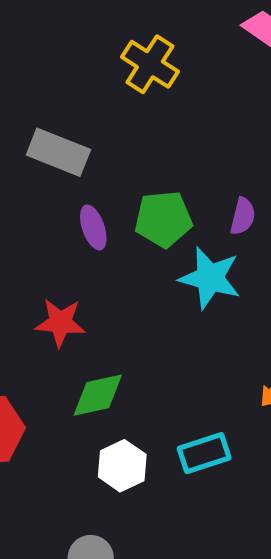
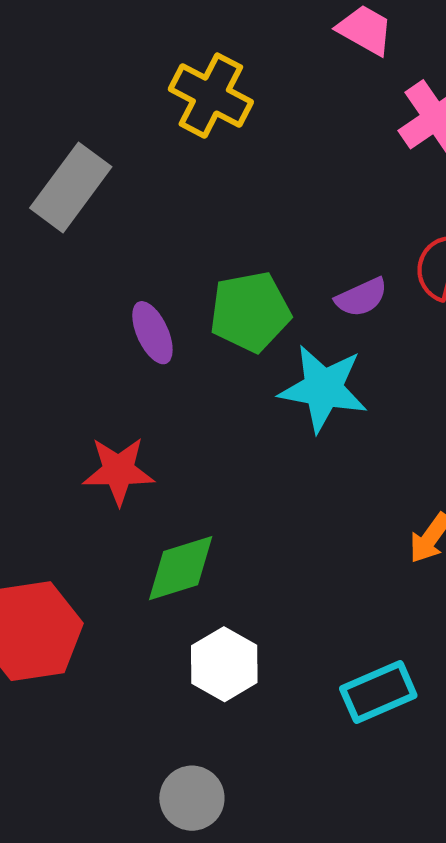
gray rectangle: (58, 152) -> (71, 187), moved, turned -70
purple semicircle: (243, 216) -> (361, 297), turned 57
cyan rectangle: (204, 453) -> (378, 692), moved

